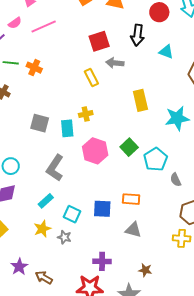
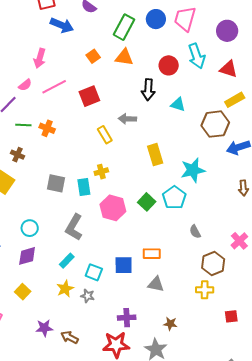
red square: (99, 41) -> (89, 96), moved
cyan pentagon: (155, 159) -> (174, 198), moved
purple star: (19, 267) -> (44, 328), turned 30

